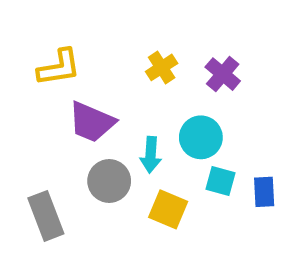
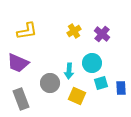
purple trapezoid: (92, 122) -> (18, 63), moved
cyan square: (221, 181) -> (101, 83), turned -32

